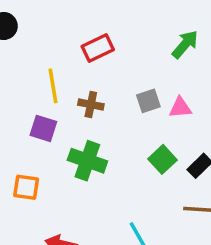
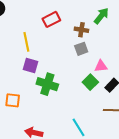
brown cross: (91, 104) -> (81, 30), moved
pink triangle: (180, 108) -> (101, 66), moved
purple square: (43, 128) -> (31, 66), moved

